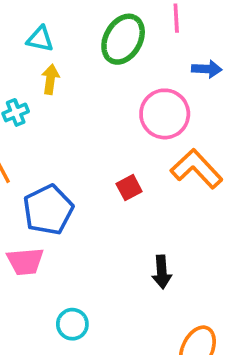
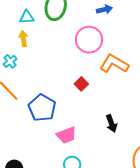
cyan triangle: (40, 39) -> (27, 17), moved
pink trapezoid: (25, 261) -> (66, 135), moved

